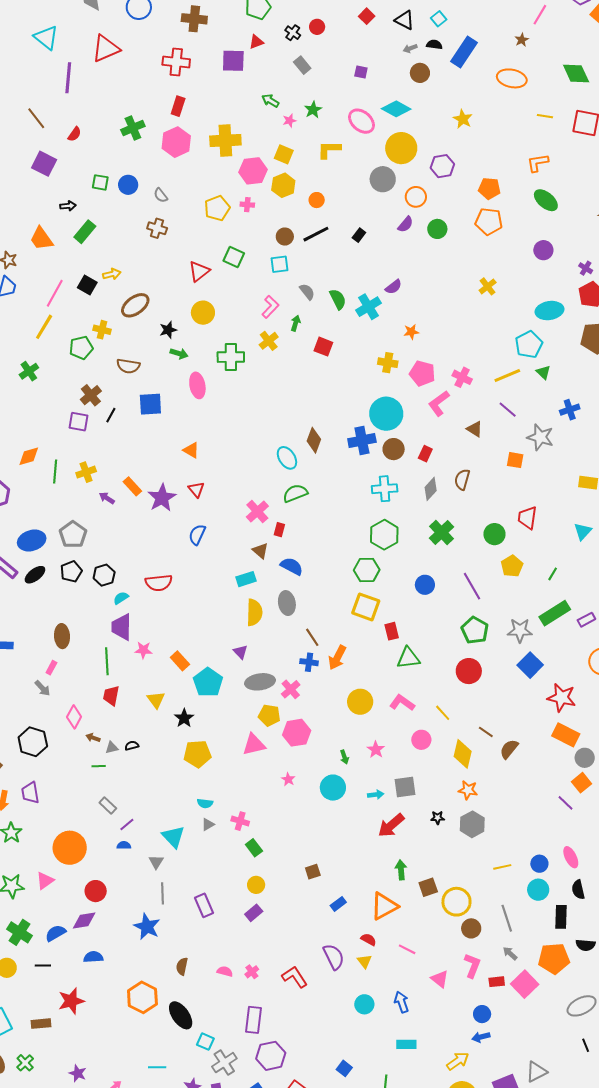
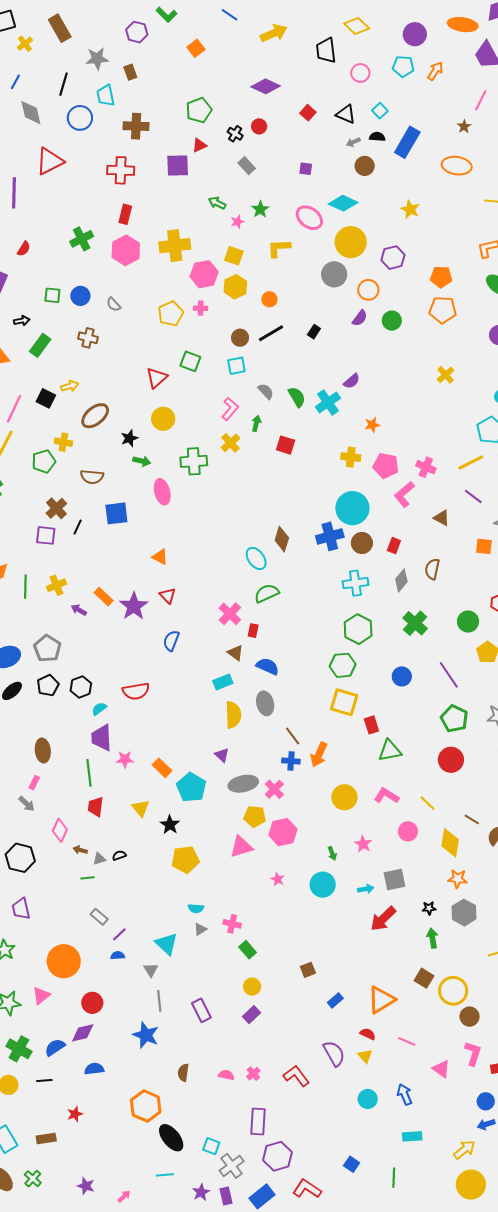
brown cross: (157, 228) -> (88, 338), moved
green arrow: (401, 870) -> (432, 938), moved
brown square: (428, 887) -> (424, 978), turned -36
red star: (71, 1001) -> (75, 1114), size x0.6
black ellipse: (181, 1015) -> (171, 1138), moved

